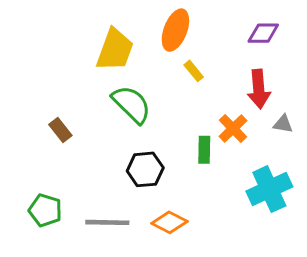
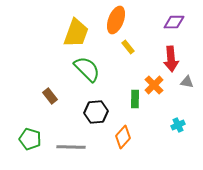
brown rectangle: (60, 130) -> (50, 96), moved
cyan cross: (269, 189) -> (178, 125), size x0.5
orange diamond: (169, 222) -> (123, 137), moved, turned -75

